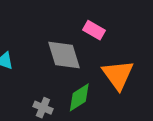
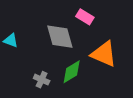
orange triangle: (118, 75) -> (104, 54), turned -32

